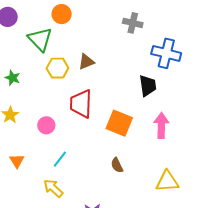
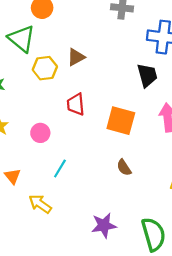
red trapezoid: (81, 104) -> (76, 104), size x0.7
yellow arrow: (53, 188) -> (40, 204), moved

